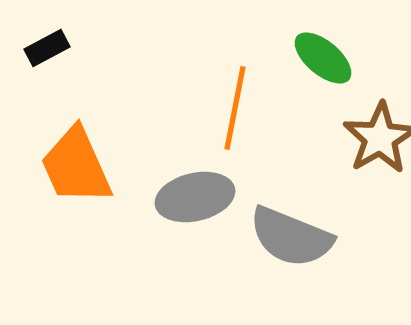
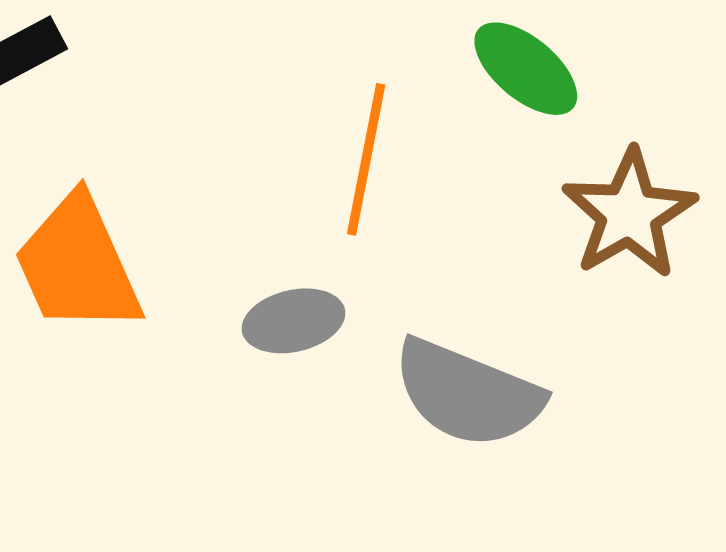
gray ellipse: (195, 197) -> (293, 321), size x0.7

